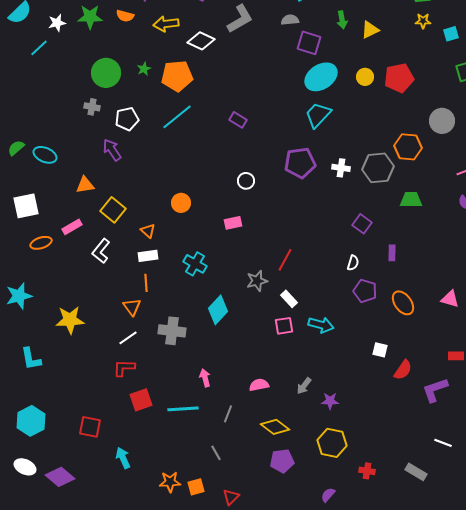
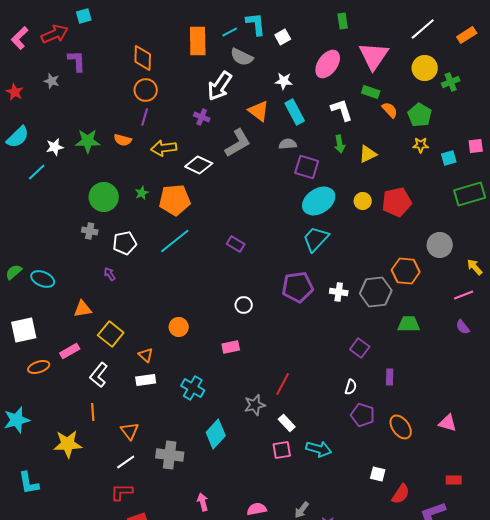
purple arrow: (112, 150) -> (110, 274), size x0.6
orange line: (146, 283) -> (93, 412), moved

